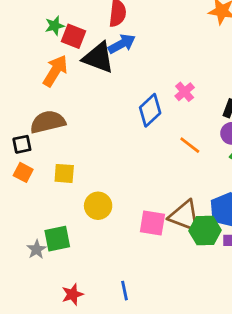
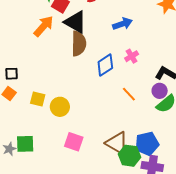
blue arrow: (122, 44) -> (122, 24), moved
brown semicircle: (48, 122) -> (79, 44), moved, turned 95
yellow circle: (98, 206) -> (60, 107), moved
pink square: (152, 223) -> (74, 142), moved

